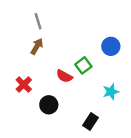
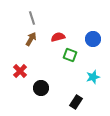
green square: (83, 65) -> (70, 55), turned -32
red semicircle: (64, 76) -> (58, 37), moved, turned 136

